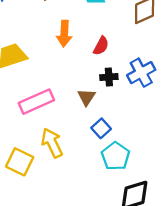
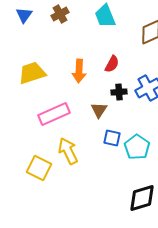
orange arrow: (64, 34) -> (79, 71), moved
blue square: (101, 128) -> (112, 138), turned -36
cyan pentagon: (116, 156) -> (137, 147), moved

